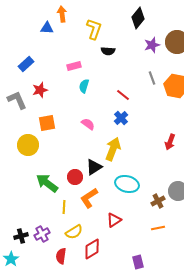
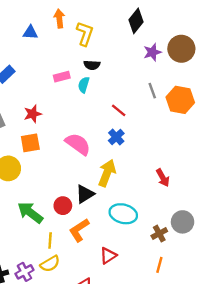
orange arrow: (62, 14) -> (59, 19), moved
black semicircle: (108, 51) -> (92, 65), moved
cyan semicircle: (84, 86) -> (84, 85), moved
red star: (40, 90) -> (33, 114), moved
pink semicircle: (88, 124) -> (78, 144), size x1.6
red arrow: (170, 142) -> (163, 178), moved, turned -49
orange line: (158, 228) -> (159, 265), turned -64
yellow semicircle: (74, 232) -> (50, 264), moved

